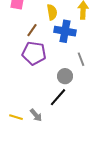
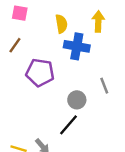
brown line: (32, 30) -> (15, 45), moved
gray line: (81, 59) -> (104, 86), moved

